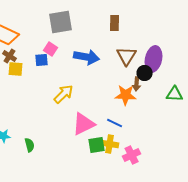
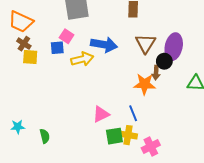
yellow arrow: (64, 94) -> (82, 59), moved, turned 30
blue line: (115, 123) -> (133, 113), turned 42
pink triangle: (84, 124) -> (101, 114), size x0.7

